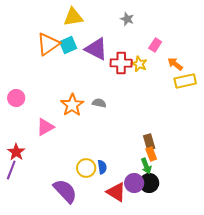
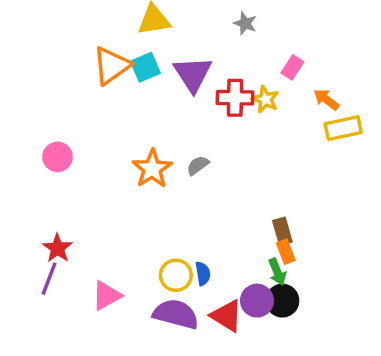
purple triangle: (96, 49) -> (193, 74), turned 30
gray semicircle: (99, 103) -> (198, 165), turned -48
pink triangle: (45, 127) -> (107, 296), moved
purple semicircle: (65, 191) -> (176, 314), moved, turned -32

